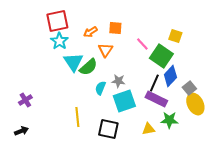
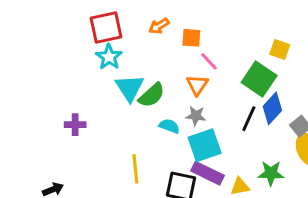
orange arrow: (90, 32) -> (159, 26), moved
pink line: (142, 44) -> (209, 61), moved
orange triangle: (105, 50) -> (197, 85), moved
cyan semicircle: (100, 88) -> (169, 126), turned 88
purple rectangle: (156, 99) -> (208, 173), moved
purple cross: (25, 100) -> (75, 125), moved, turned 32

